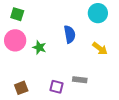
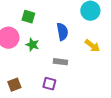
green square: (17, 14) -> (28, 17), moved
gray rectangle: (80, 80) -> (60, 62), moved

